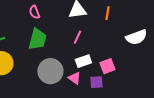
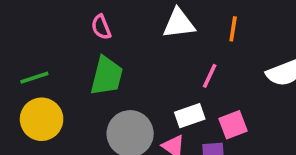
pink line: (77, 37) -> (210, 76), moved

